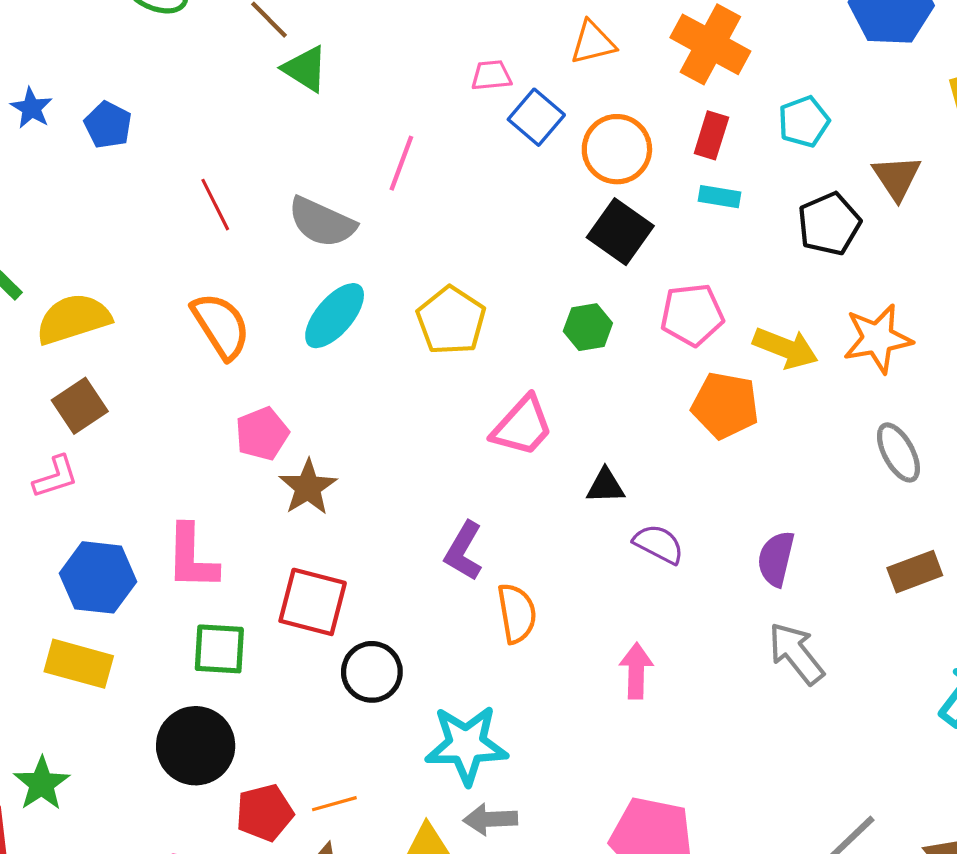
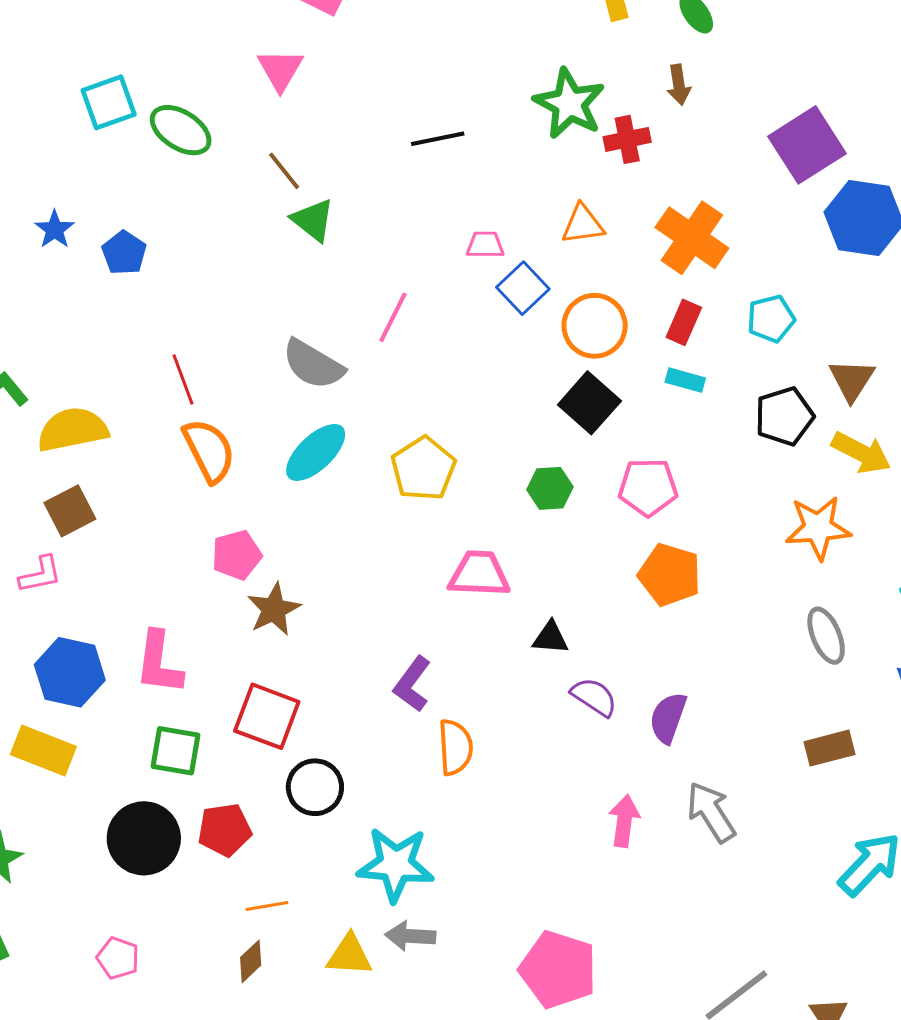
red line: (215, 205) -> (183, 380), moved
yellow arrow: (785, 348) -> (861, 453), moved
pink trapezoid: (522, 426) -> (479, 574), turned -136
purple semicircle: (776, 559) -> (668, 718), moved
pink arrow: (636, 671) -> (624, 821), moved
red pentagon: (265, 813) -> (225, 830), moved

